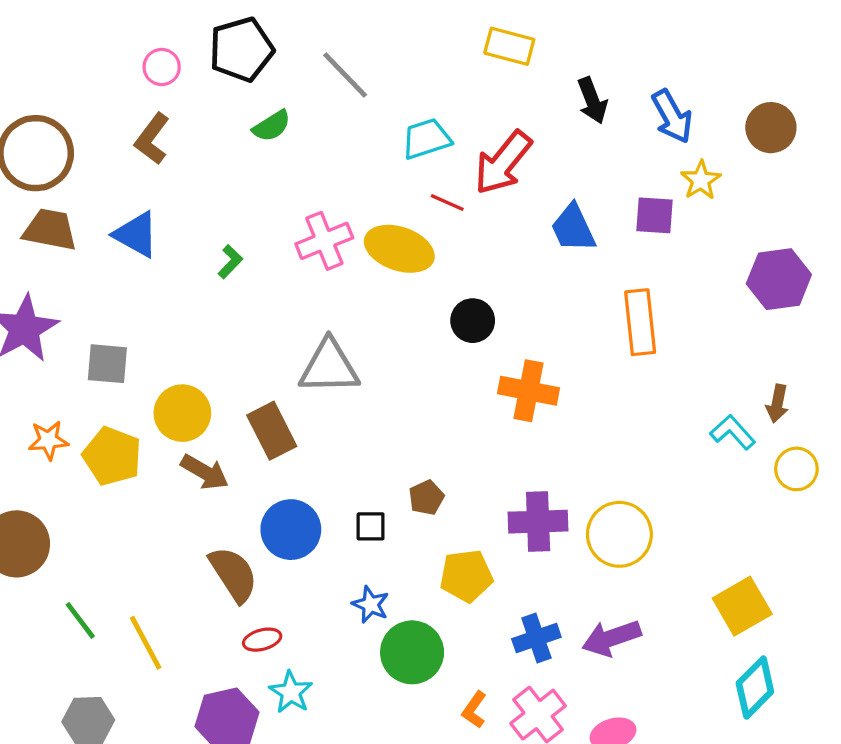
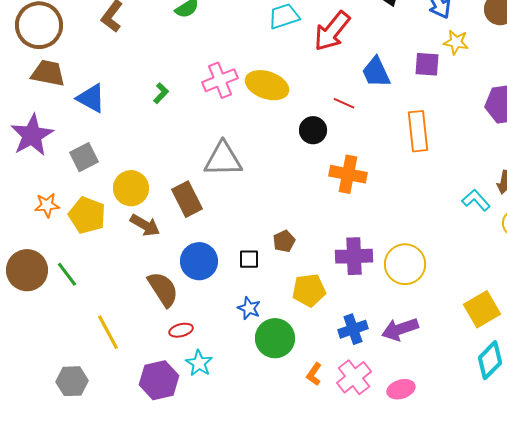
yellow star: (701, 180) -> (456, 42), turned -30
red line: (447, 203) -> (344, 103), moved
blue triangle: (136, 234) -> (91, 98), moved
gray square: (107, 364) -> (84, 157), turned -32
green line: (80, 620) -> (67, 274), moved

